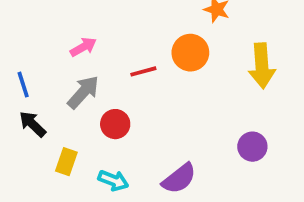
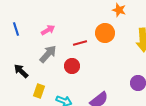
blue line: (23, 85) -> (16, 29), moved
red circle: (115, 124) -> (72, 66), moved

